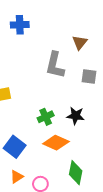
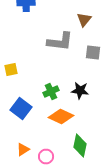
gray L-shape: (55, 65) -> (60, 42), turned -96
blue square: (15, 147) -> (21, 108), moved

